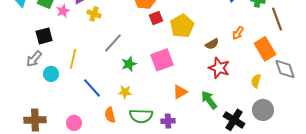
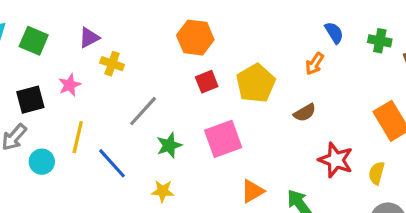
pink star: (63, 11) -> (70, 85), moved
red square: (156, 18) -> (207, 82), moved
orange arrow: (238, 33) -> (314, 64), moved
red star: (219, 68) -> (336, 160), moved
blue line: (92, 88) -> (112, 163), moved

